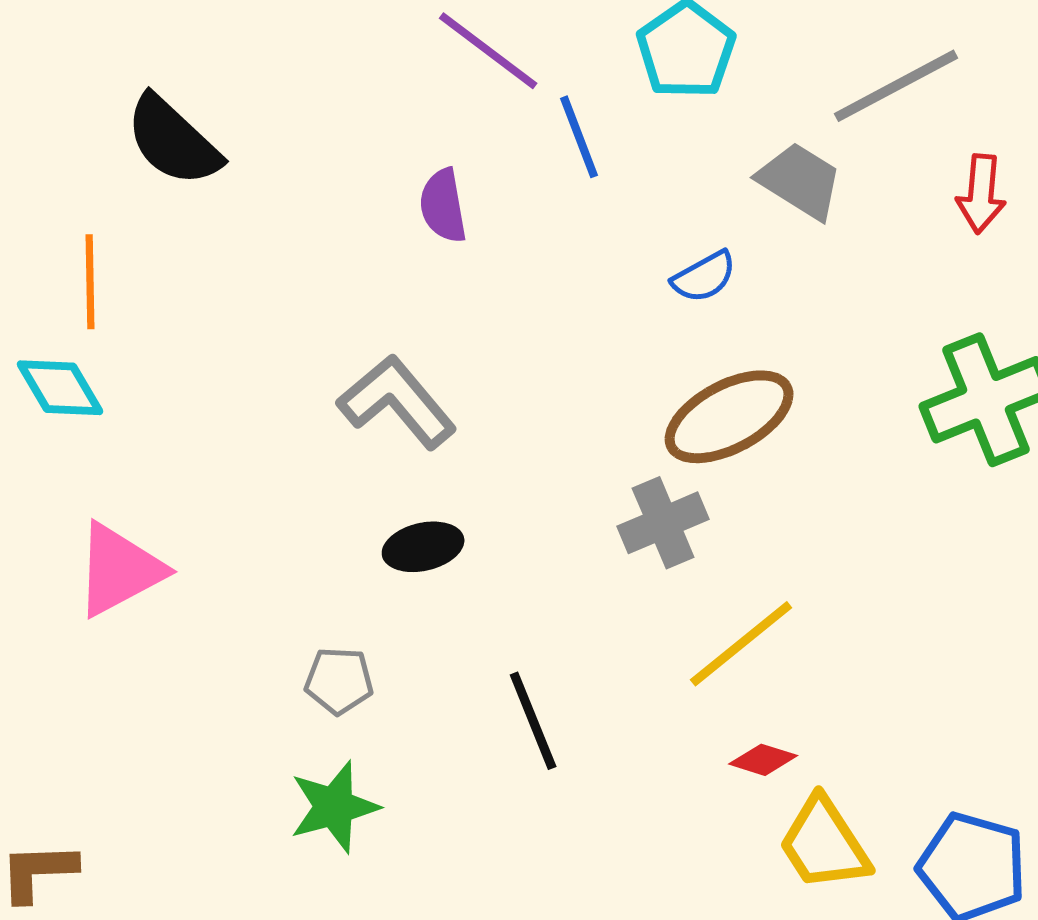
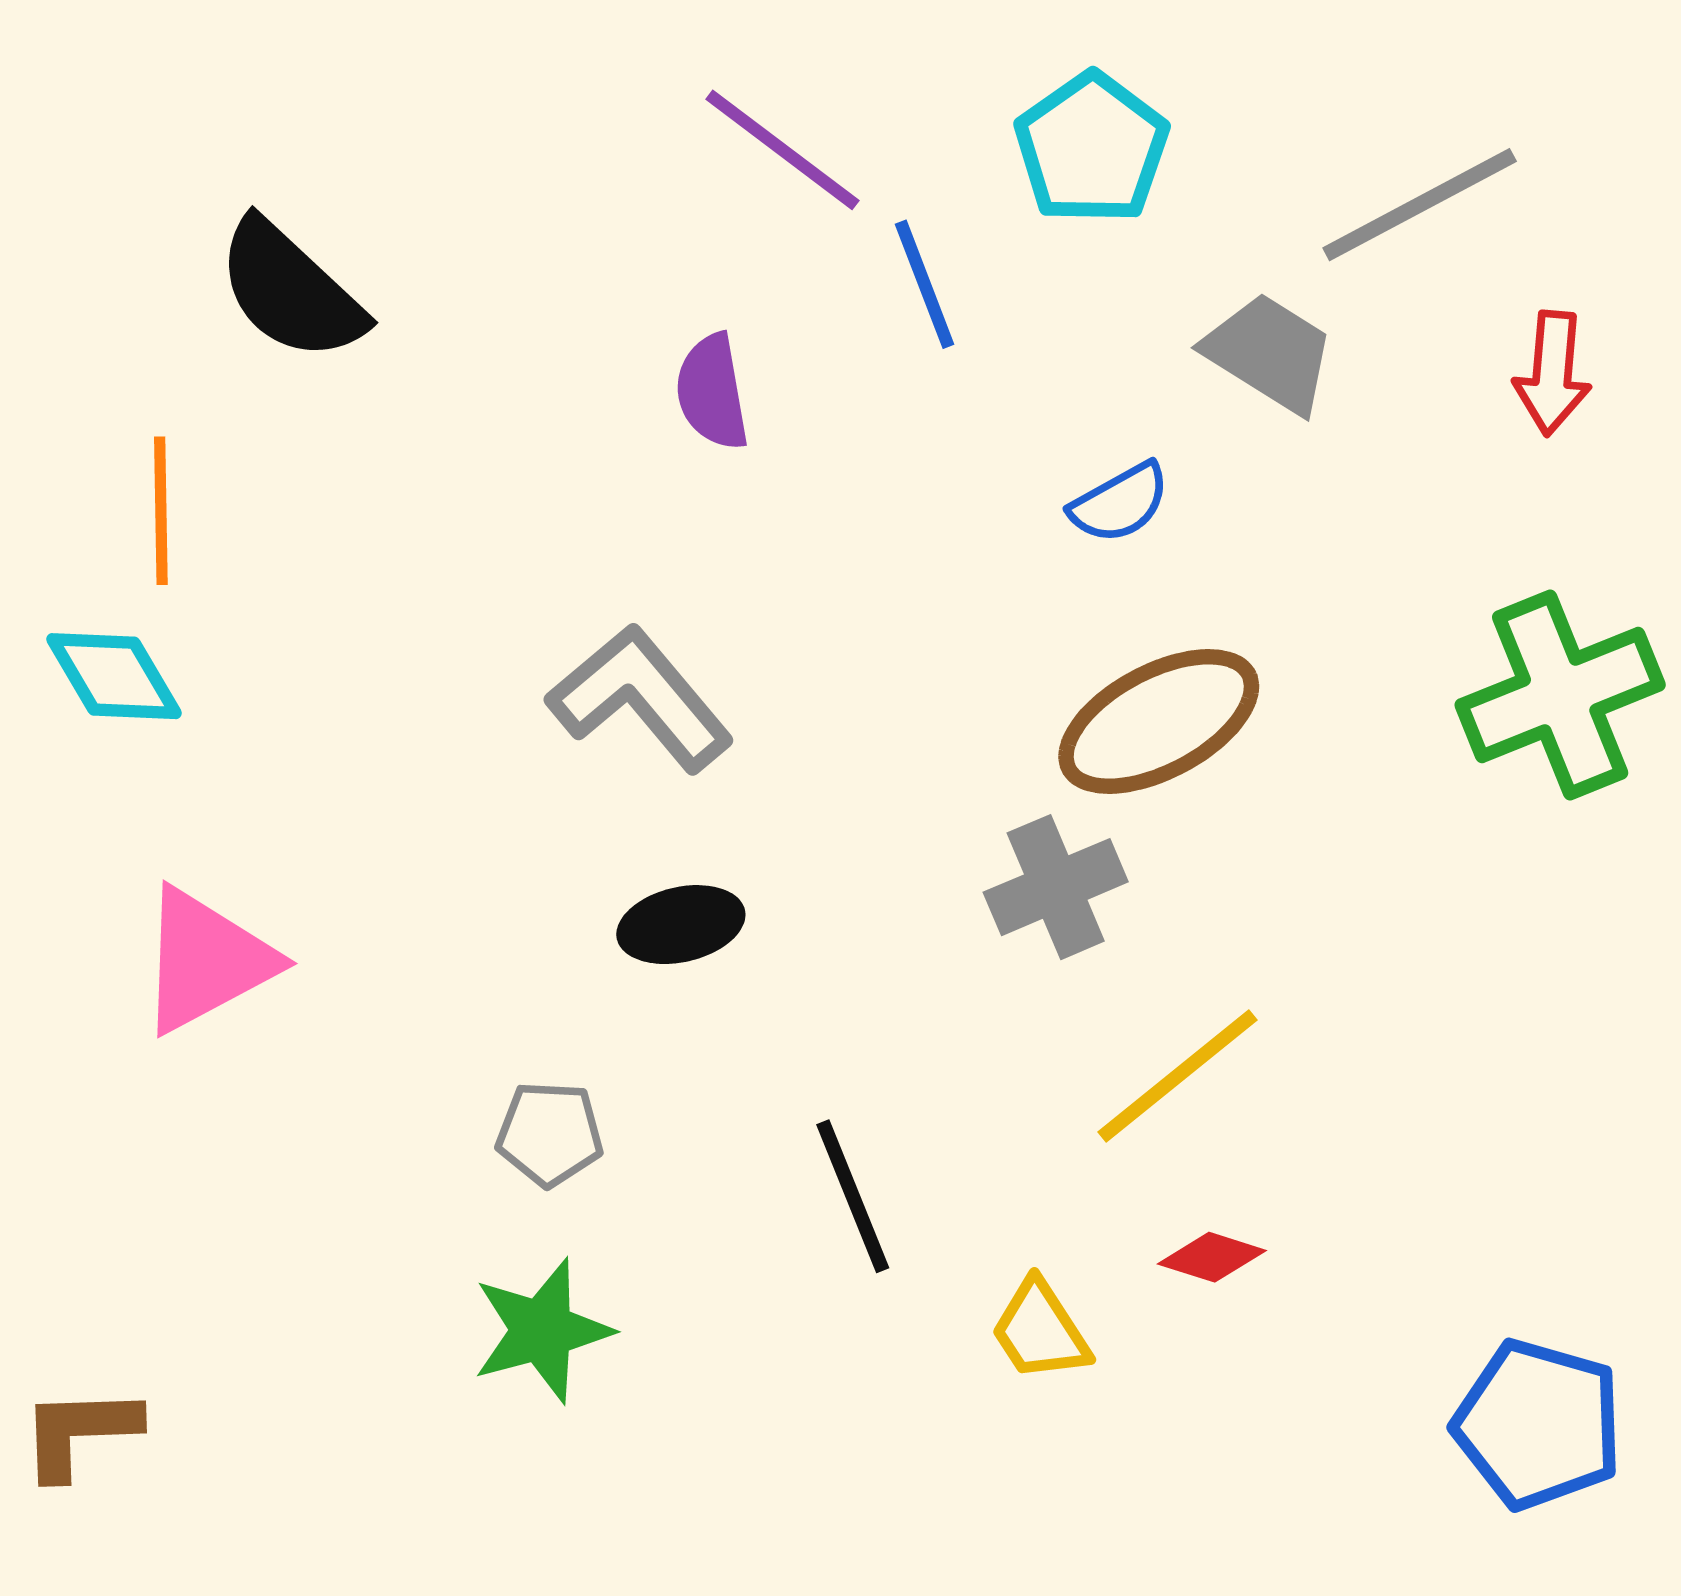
yellow trapezoid: (824, 844) -> (1040, 1331), moved, size x0.7

